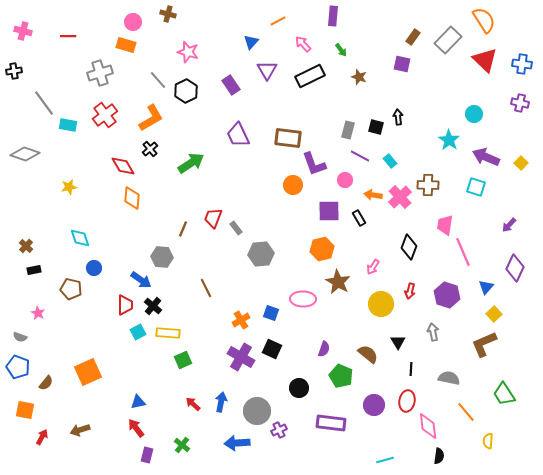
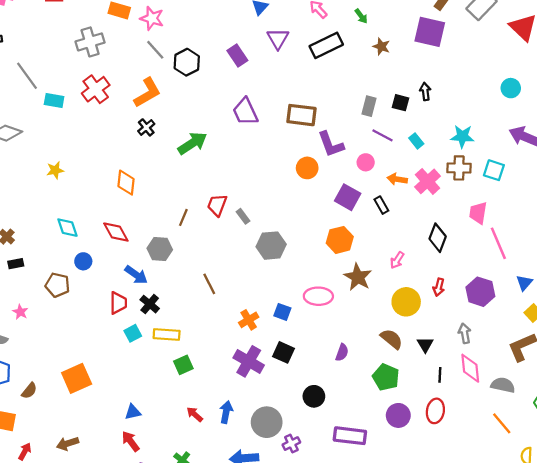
pink star: (188, 52) -> (152, 18), moved
purple square: (402, 64) -> (430, 32), size x1.6
cyan star: (449, 140) -> (462, 136), moved, turned -30
red diamond: (123, 166) -> (116, 232), moved
cyan square: (476, 187) -> (494, 170), moved
purple square: (329, 211) -> (348, 197), turned 30
brown semicircle: (368, 354) -> (392, 339), moved
green pentagon: (341, 376) -> (386, 377), moved
gray semicircle: (449, 378) -> (503, 385), moved
pink diamond: (428, 426) -> (470, 368), moved

